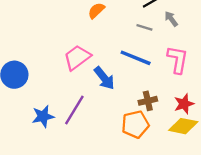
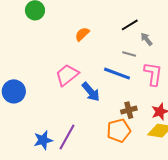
gray line: (144, 27) -> (129, 54), moved
purple line: (74, 110) -> (67, 137), moved
blue star: (43, 116) -> (43, 140), moved

